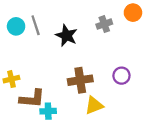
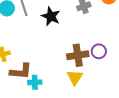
brown cross: (80, 80) -> (78, 55), moved
yellow triangle: (94, 105) -> (75, 77), turned -36

